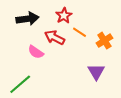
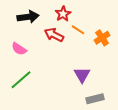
pink semicircle: (36, 52) -> (19, 49), moved
purple triangle: (96, 72) -> (82, 75), moved

